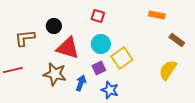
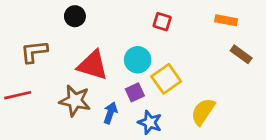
orange rectangle: (157, 15) -> (226, 20), moved
red square: (98, 16) -> (162, 22), moved
black circle: (54, 26) -> (75, 16), moved
yellow semicircle: (168, 70) -> (203, 112), moved

